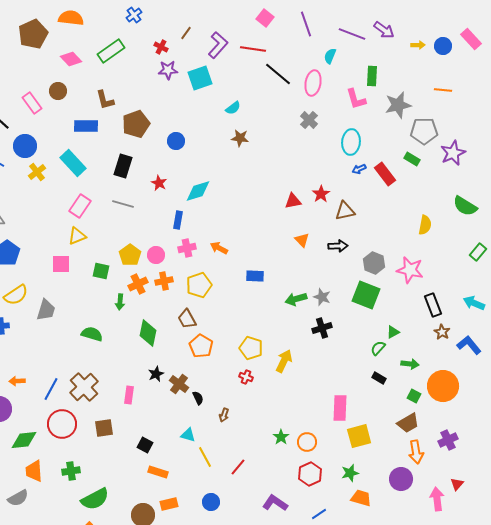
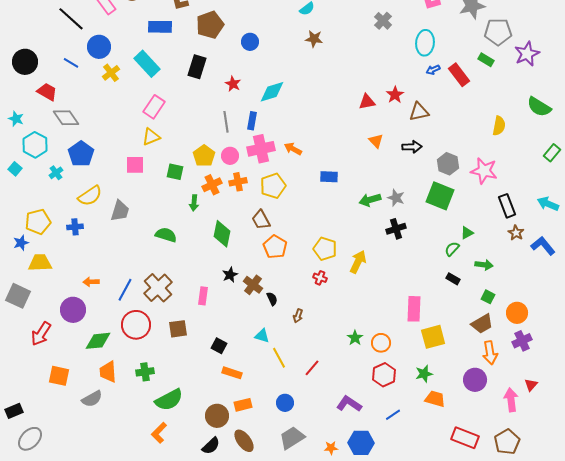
gray line: (123, 204) -> (226, 122), moved, turned 65
pink cross: (187, 248) -> (261, 149), size x1.5
orange circle: (443, 386) -> (517, 313), moved, size x0.7

